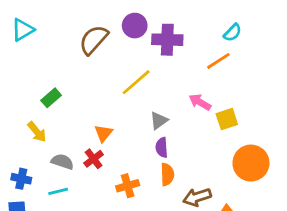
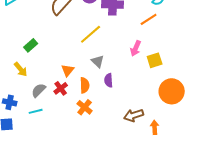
pink arrow: (200, 102) -> (136, 48), turned -98
gray triangle: (159, 121) -> (98, 61), moved, turned -40
gray semicircle: (62, 162) -> (39, 90), turned -63
orange semicircle: (167, 174) -> (85, 85), moved
orange cross: (128, 186) -> (85, 107), turned -35

